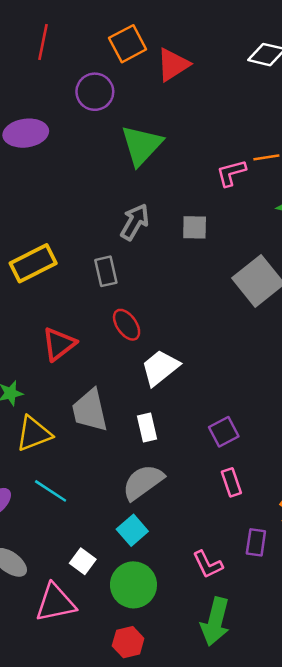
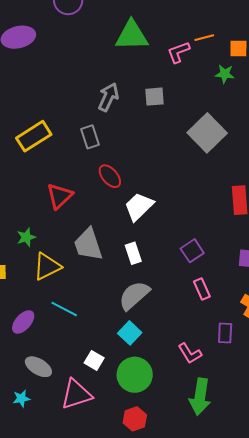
green triangle: (142, 145) -> (132, 35), moved, turned 51

